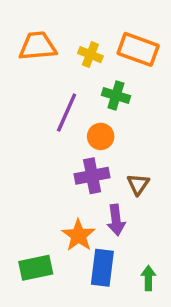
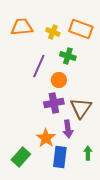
brown triangle: (138, 184) -> (81, 108), size x1.6
green rectangle: (36, 268) -> (21, 157), turned -36
green arrow: (148, 278) -> (88, 153), moved

